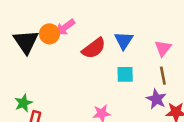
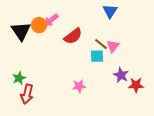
blue triangle: (124, 40) -> (110, 11), moved
pink triangle: (163, 48) -> (113, 46), moved
brown line: (163, 76) -> (101, 44), moved, turned -40

